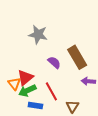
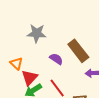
orange triangle: (14, 84) -> (16, 63), moved

